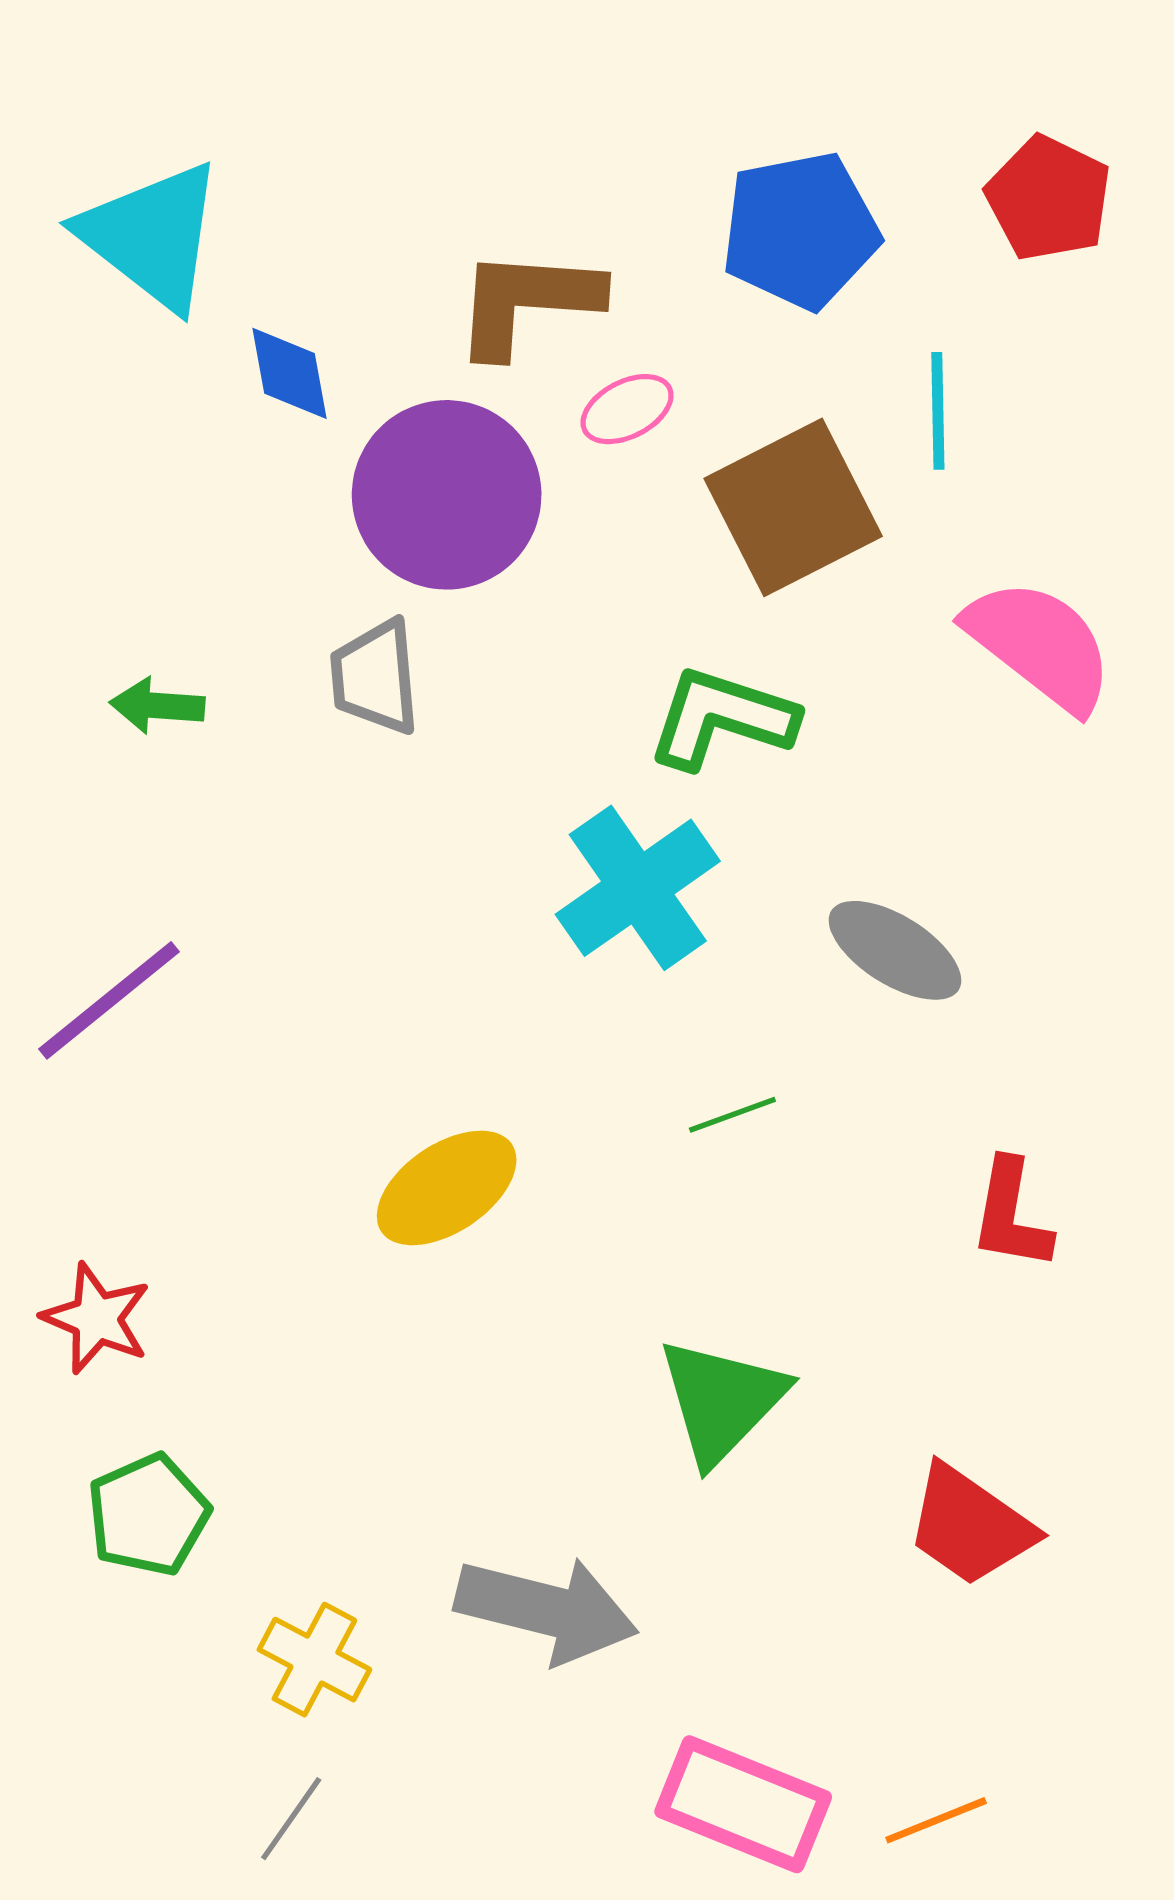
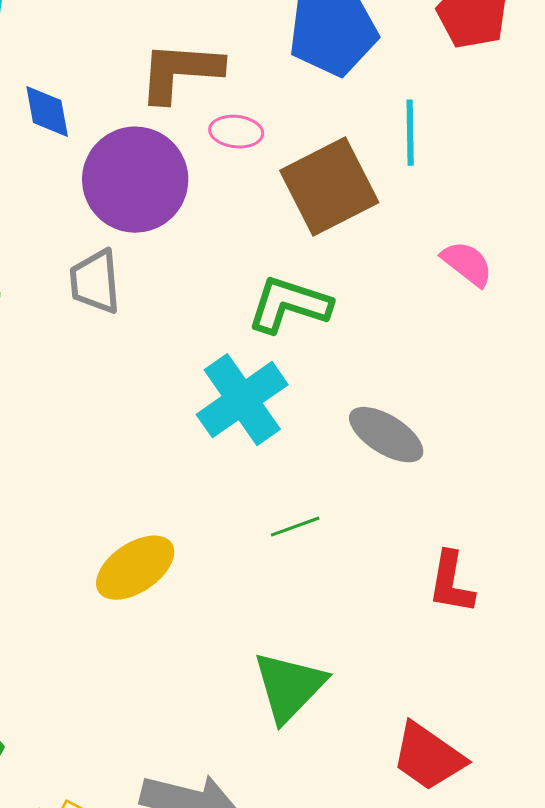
pink ellipse: (627, 409) -> (236, 132), turned 33
pink semicircle: (1040, 645) -> (467, 264), size x0.6

